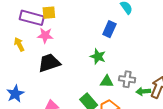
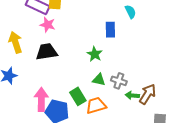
blue rectangle: (109, 29) -> (110, 30), turned -35
yellow arrow: (19, 44) -> (15, 42), moved, size x1.5

